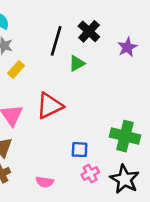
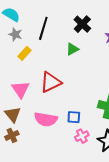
black line: (56, 41) -> (43, 28), moved
pink semicircle: (45, 182) -> (46, 119), moved, size x1.6

